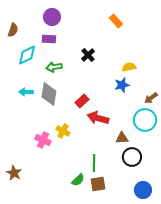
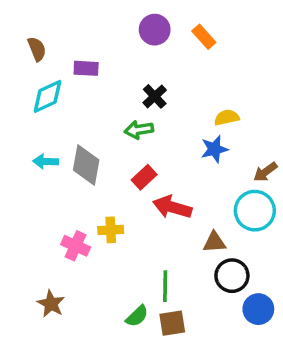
purple circle: (52, 17) -> (155, 30), moved
brown semicircle: (13, 30) -> (37, 49), moved, turned -40
green arrow: (54, 67) -> (139, 130), moved
yellow cross: (63, 131) -> (111, 230), turned -32
brown star: (14, 173) -> (51, 304), moved
blue circle: (143, 190) -> (258, 309), moved

